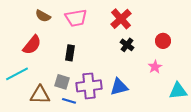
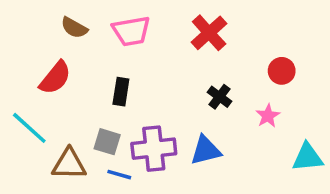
black cross: (127, 45) -> (219, 97), moved
cyan line: (17, 74) -> (29, 128), turned 70

